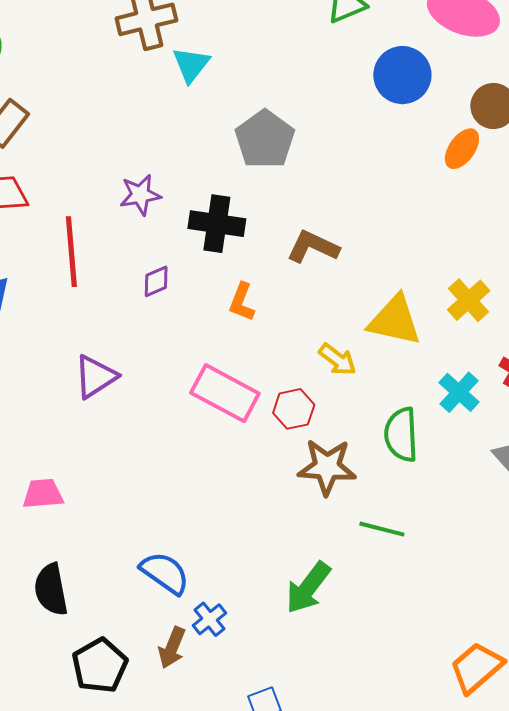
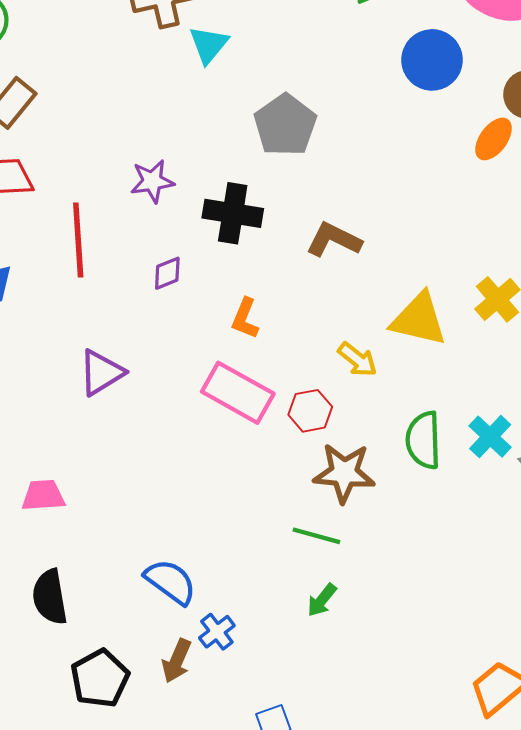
orange L-shape: (242, 302) -> (245, 318), moved
cyan cross: (459, 392) -> (490, 437), moved
green line: (382, 529) -> (316, 536), moved
green arrow: (308, 588) -> (322, 600), size x0.6

